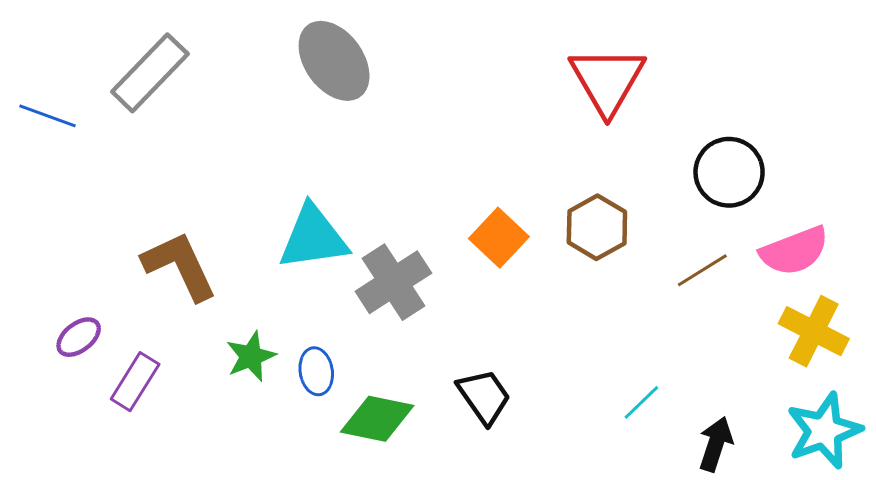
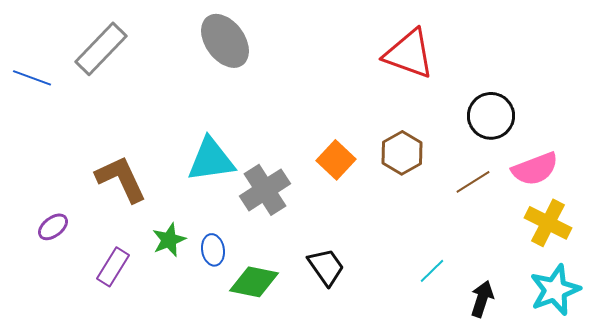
red triangle: (607, 80) -> (409, 54), turned -40
purple rectangle: (135, 382) -> (113, 267), moved

